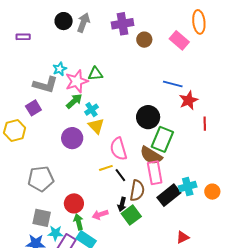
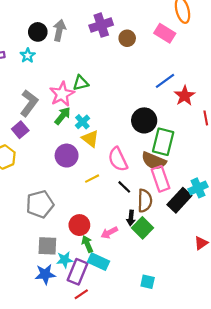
cyan star: (60, 69) -> (28, 55), moved
blue line: (173, 84) -> (165, 81), turned -42
gray L-shape: (45, 85) -> (29, 103), turned -60
yellow line: (106, 168) -> (92, 179), moved

